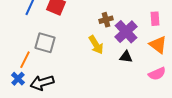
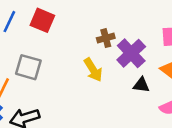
black triangle: (126, 57) -> (141, 85), moved

